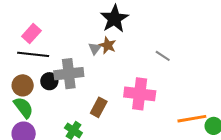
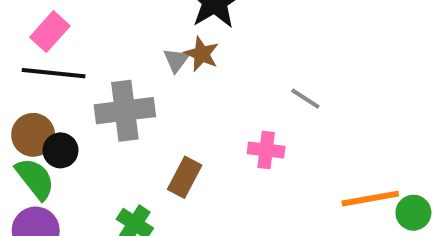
gray line: (163, 56) -> (305, 99), moved
black circle: (49, 81) -> (60, 150), moved
pink cross: (140, 94) -> (266, 150), size x0.6

